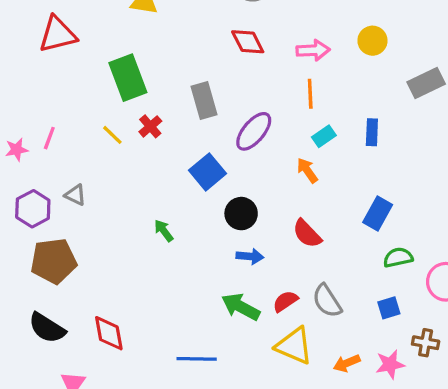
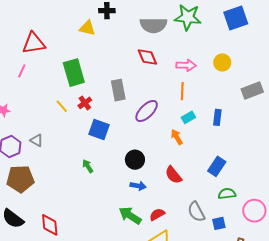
pink line: (49, 138) -> (22, 71), moved
blue square: (207, 172) -> (99, 129), moved, turned -35
gray semicircle: (327, 301) -> (196, 212), moved

